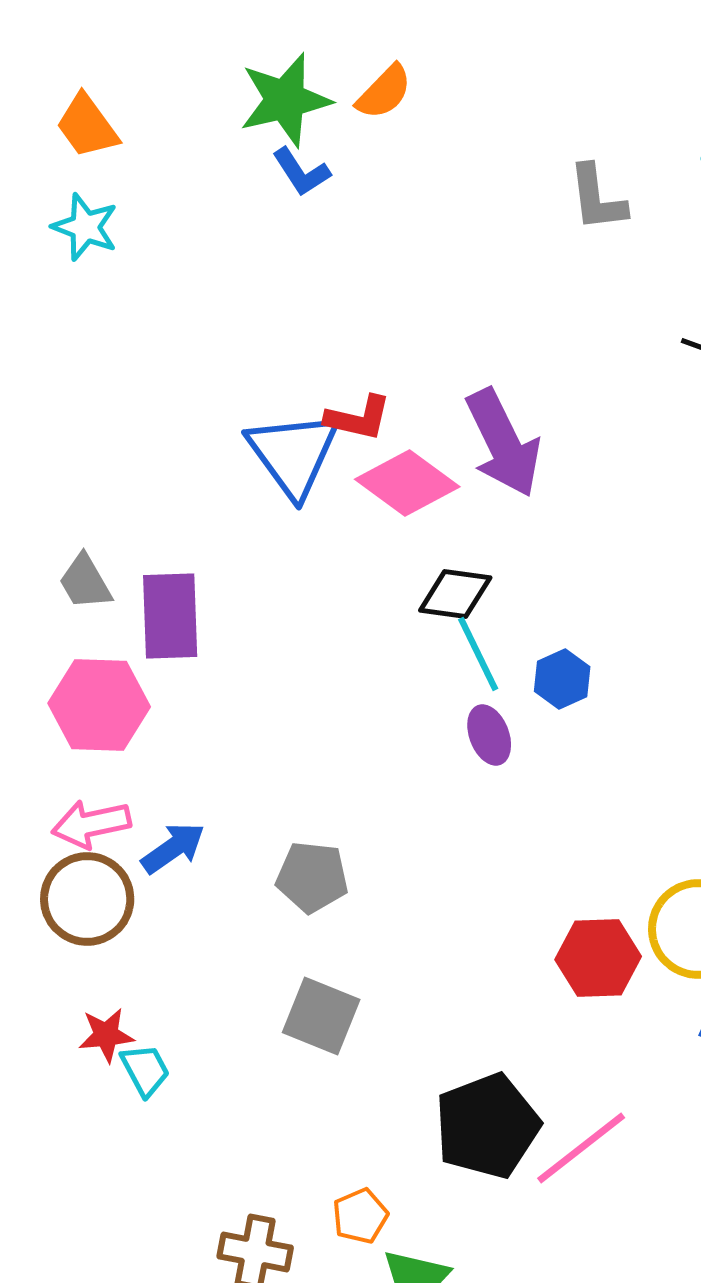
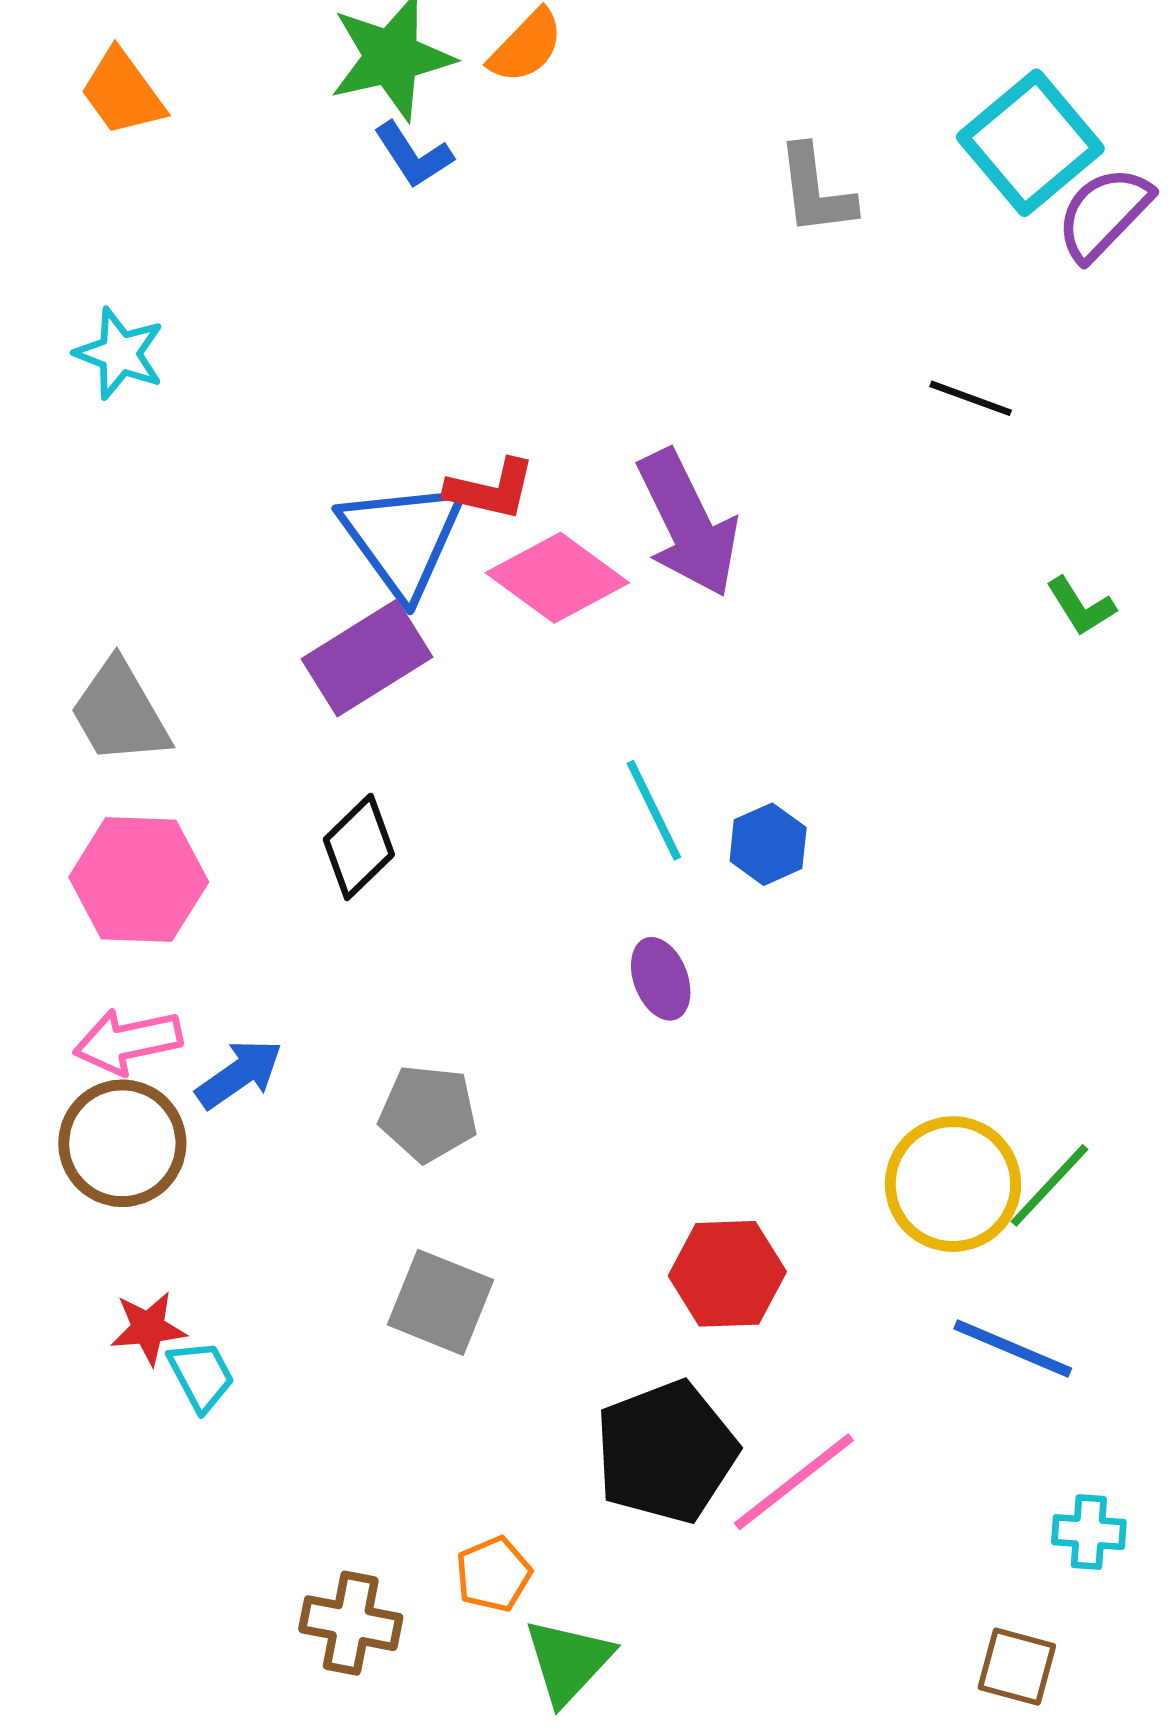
cyan star: (85, 227) -> (120, 353), moved
gray trapezoid: (85, 582) -> (120, 712), size x1.4
black diamond: (455, 594) -> (359, 847), moved, turned -52
purple rectangle: (170, 616) -> (367, 658), moved, turned 60
purple ellipse: (489, 735) -> (661, 979), moved
red hexagon: (598, 958) -> (727, 1274), moved

